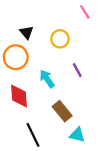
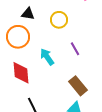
black triangle: (27, 32) -> (28, 14), turned -40
brown rectangle: (62, 111) -> (78, 86), moved

